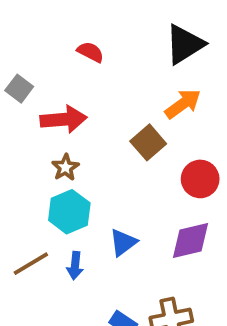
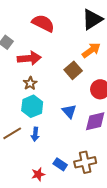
red semicircle: (90, 52) -> (43, 23), size x1.6
blue triangle: (123, 242) -> (69, 111), moved, turned -35

